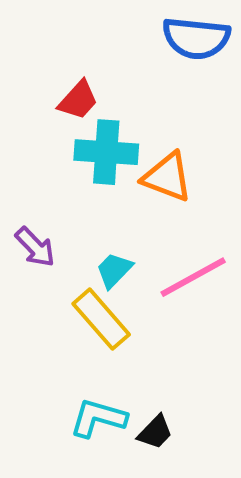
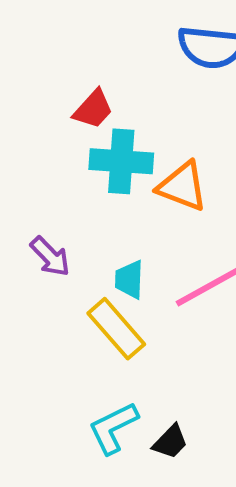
cyan trapezoid: (114, 270) -> (129, 280), turned -42
cyan L-shape: (98, 418) -> (113, 428), turned -42

